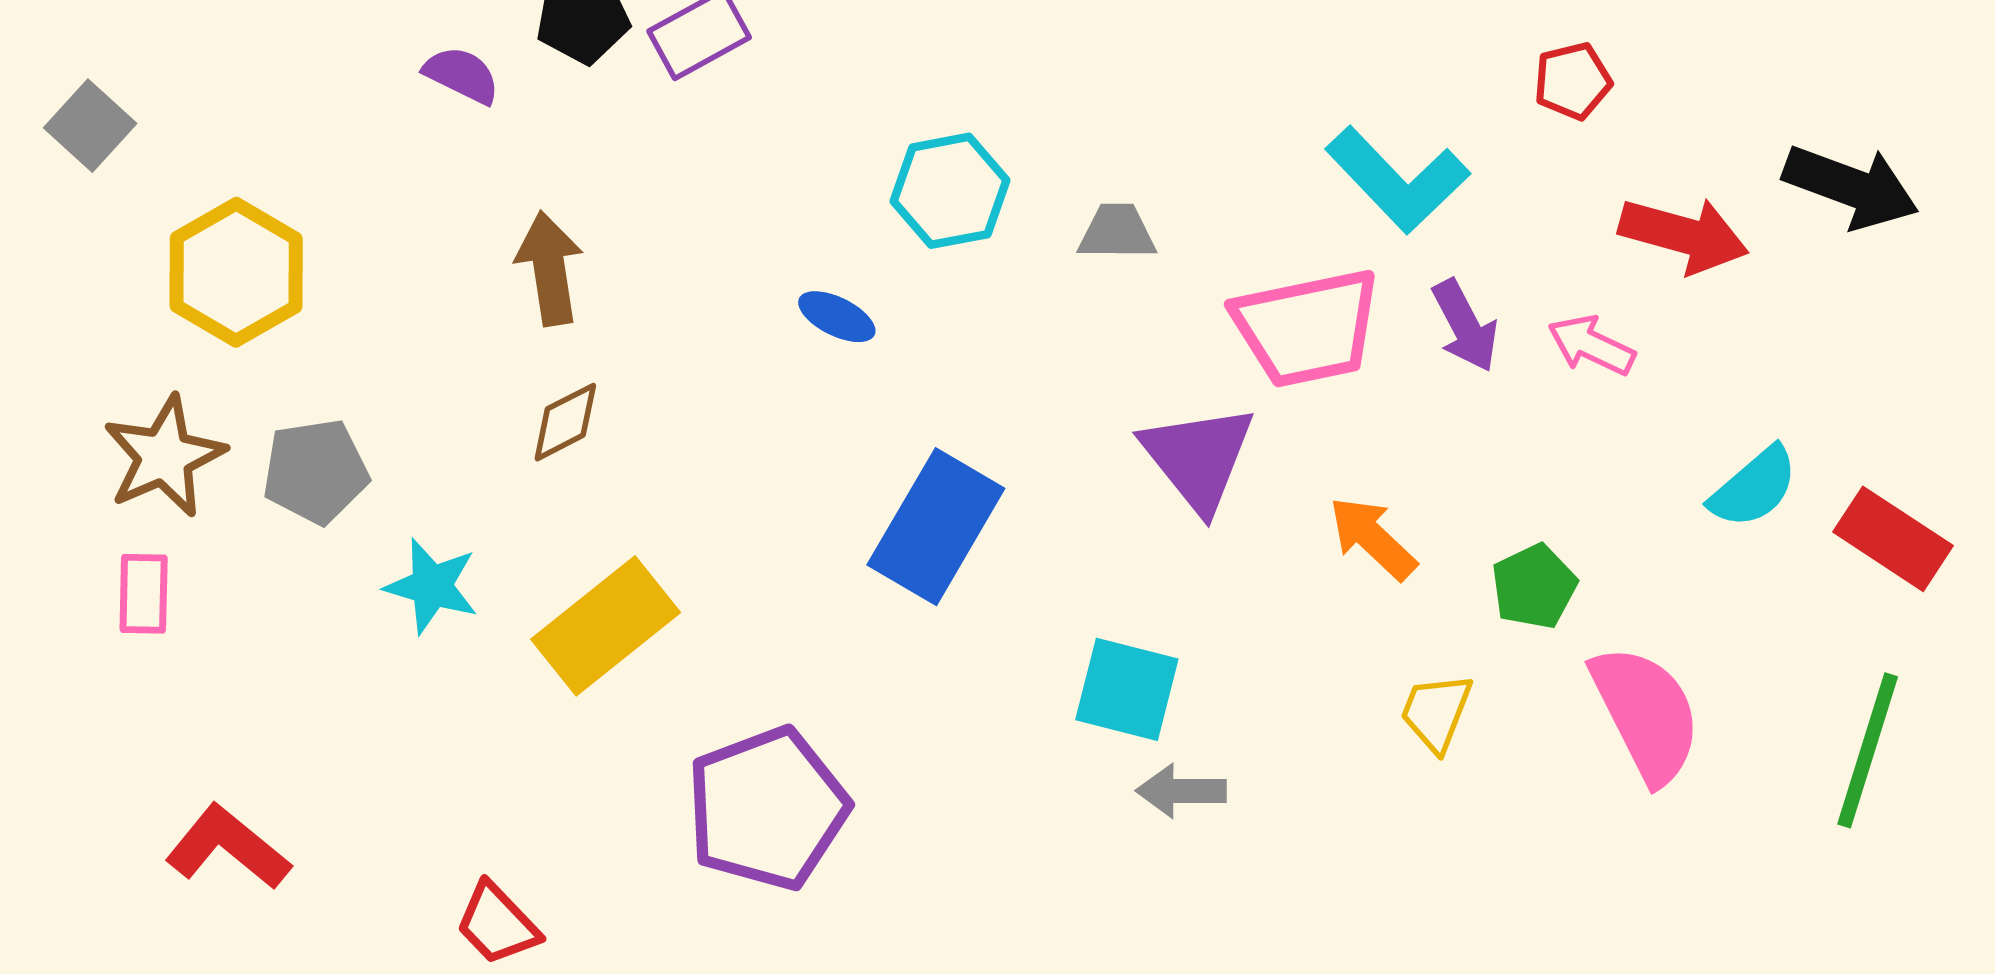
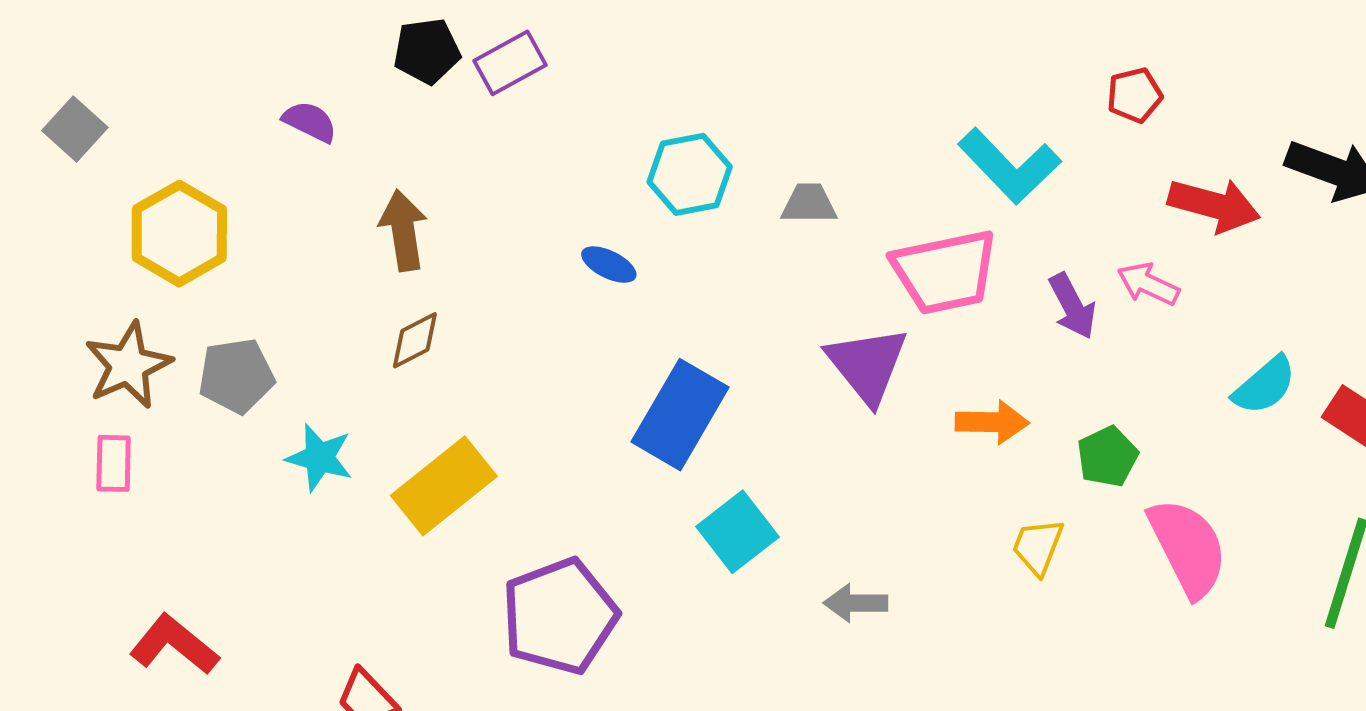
purple semicircle: (462, 75) -> (310, 122), moved
purple arrow: (1465, 326) -> (1072, 306), moved
orange arrow: (1373, 538) -> (992, 422), turned 138
cyan square: (1127, 689) -> (738, 532), moved, turned 38

